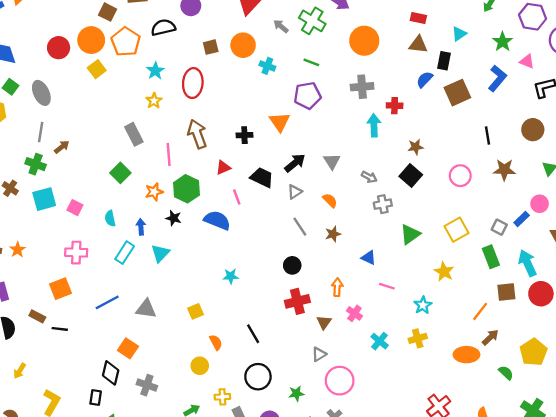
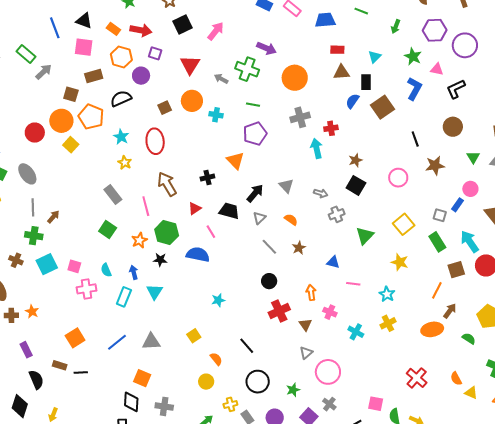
pink cross: (76, 253) -> (86, 289), moved

